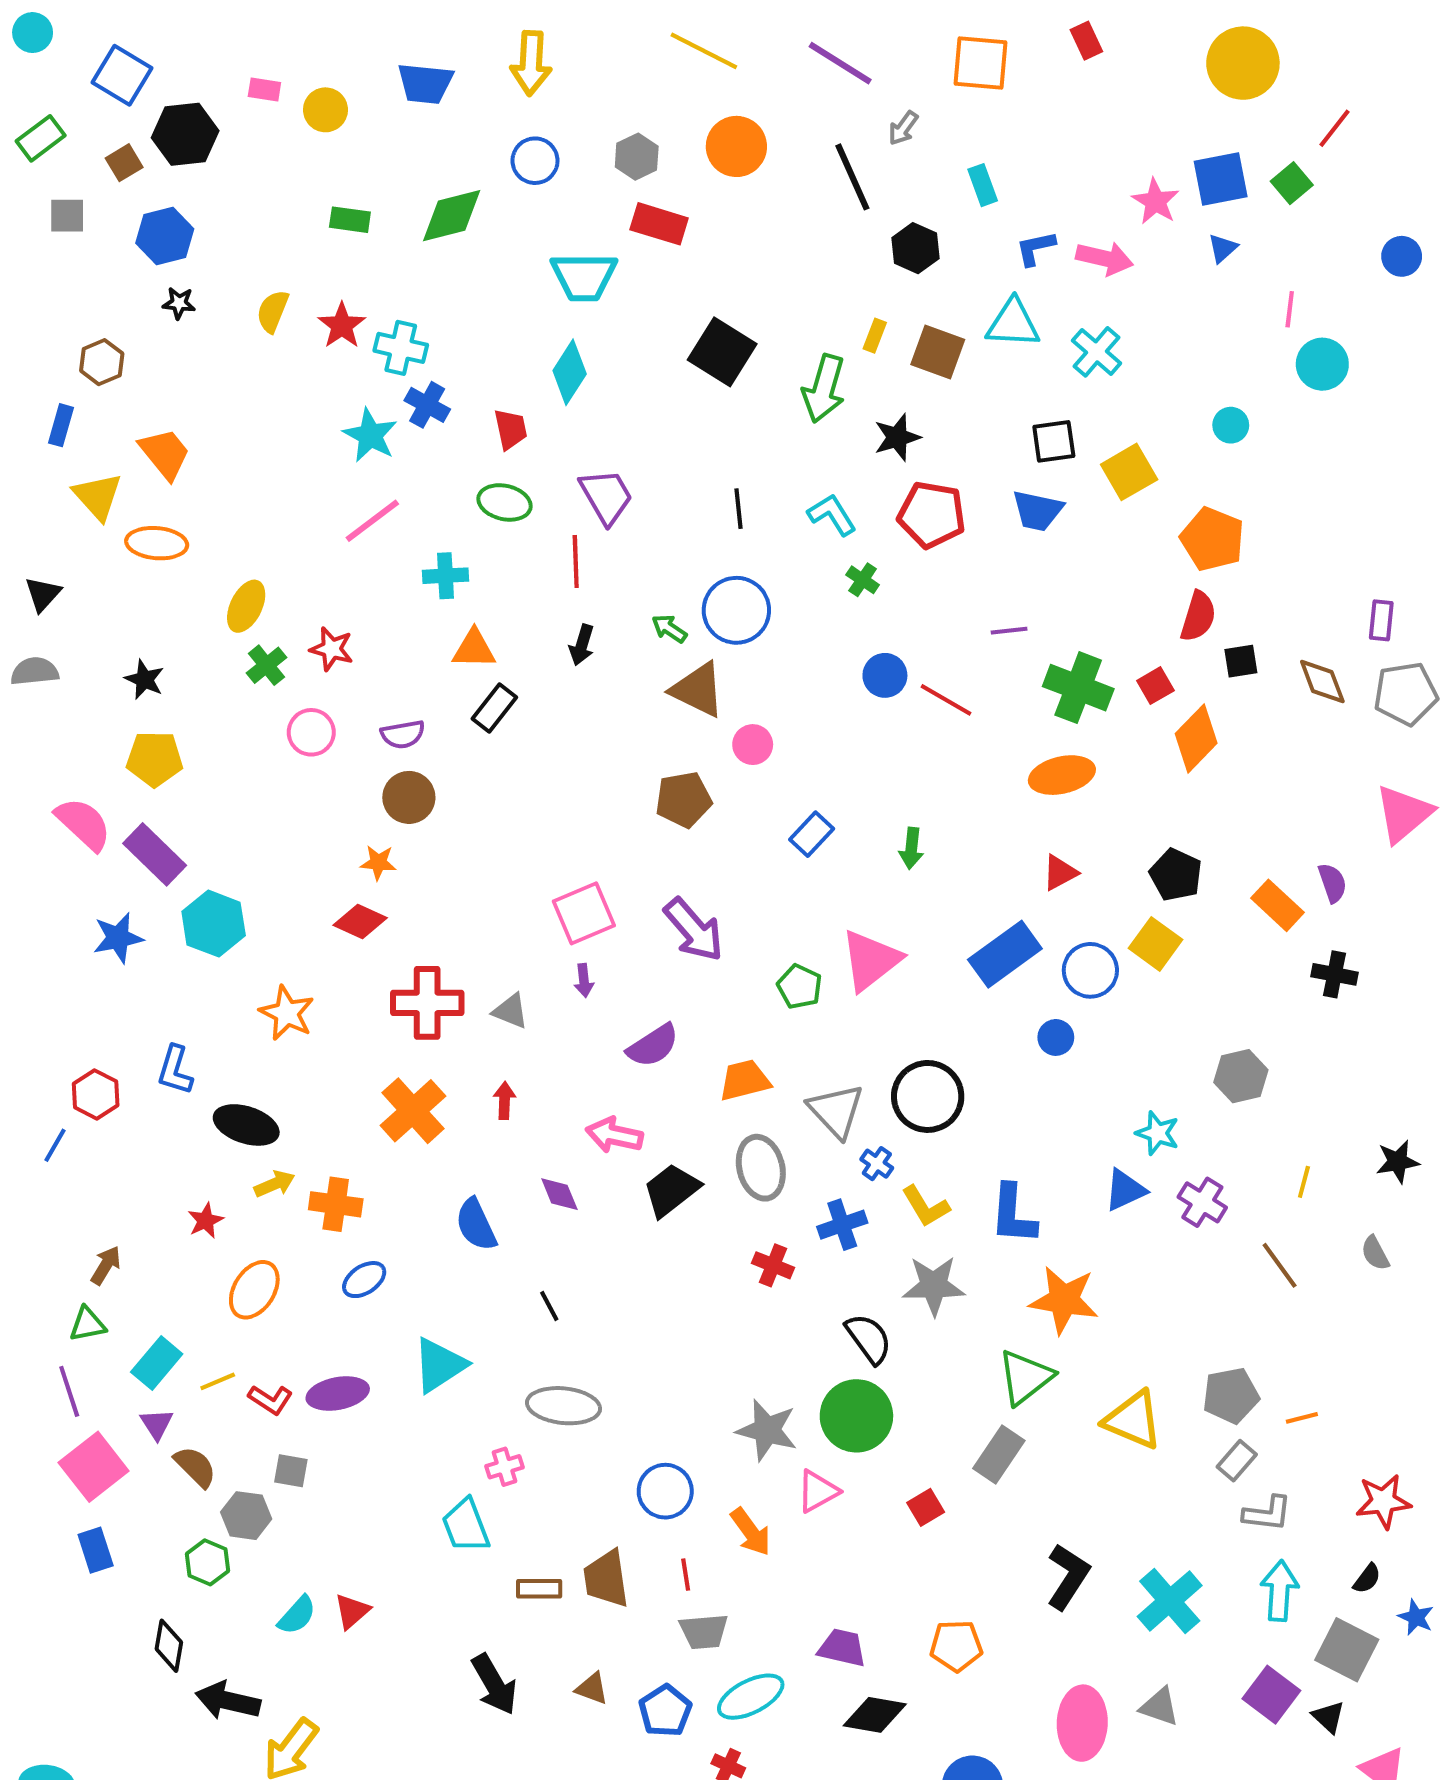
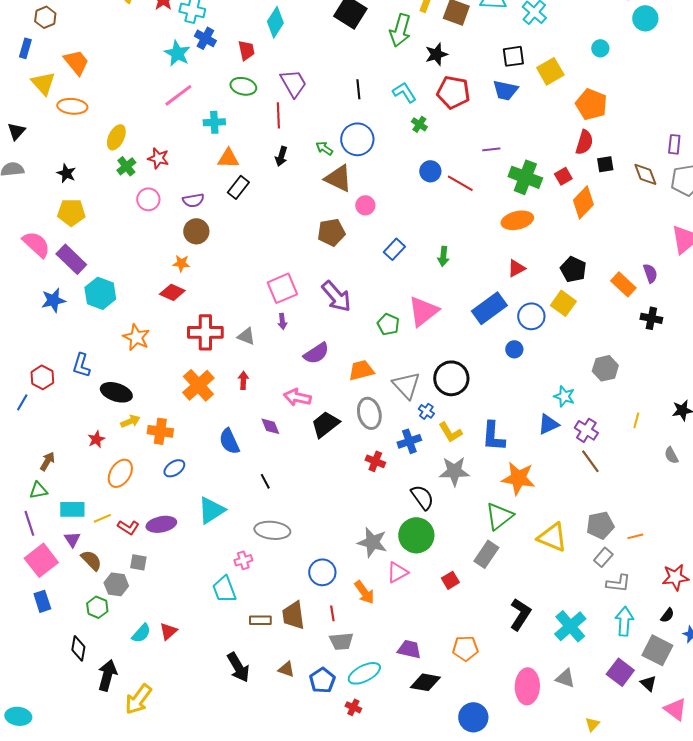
brown line: (1280, 1265) -> (590, 461), moved
cyan rectangle: (157, 1363) -> (72, 509), turned 50
black arrow: (228, 1701) -> (107, 675), turned 92

